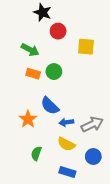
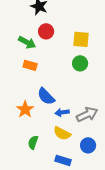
red circle: (58, 31) -> (46, 31), moved
green circle: (54, 72) -> (80, 63), moved

